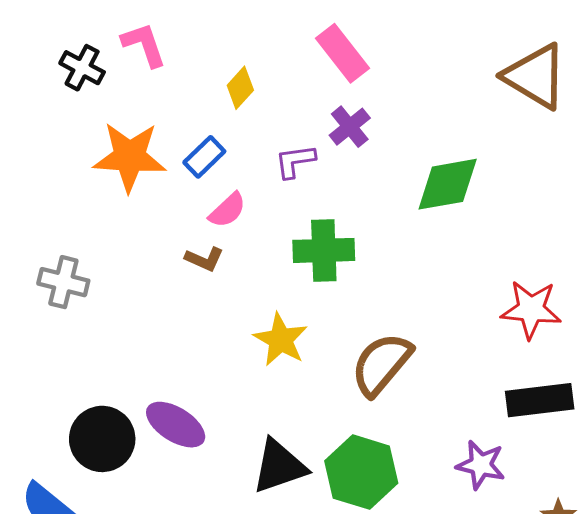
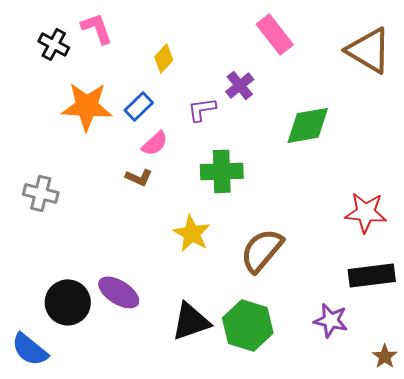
pink rectangle: (343, 53) -> (275, 34), moved

